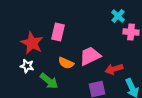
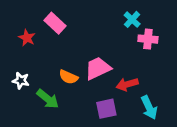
pink rectangle: (58, 32) -> (55, 23), moved, turned -60
red star: (32, 43) -> (27, 38), moved, size x0.6

